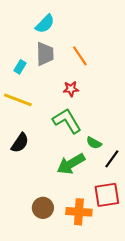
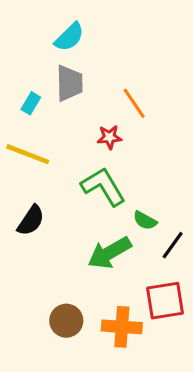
orange line: (80, 56) -> (134, 103), moved

